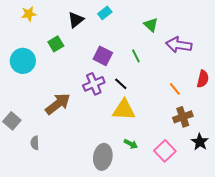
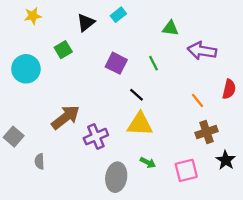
green triangle: (151, 25) -> (170, 28), turned -35
purple cross: (94, 84) -> (96, 137), moved
pink square: (165, 151) -> (186, 170), turned 30

